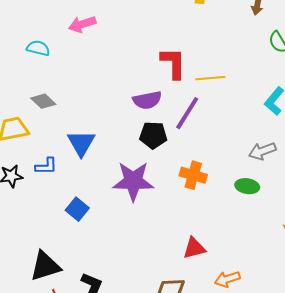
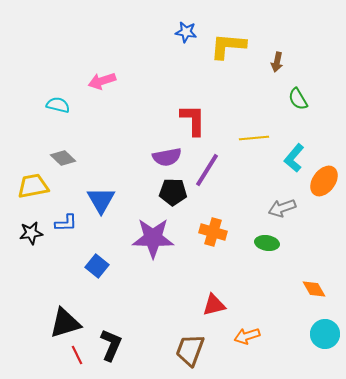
yellow line: (210, 78) -> (254, 138), moved

